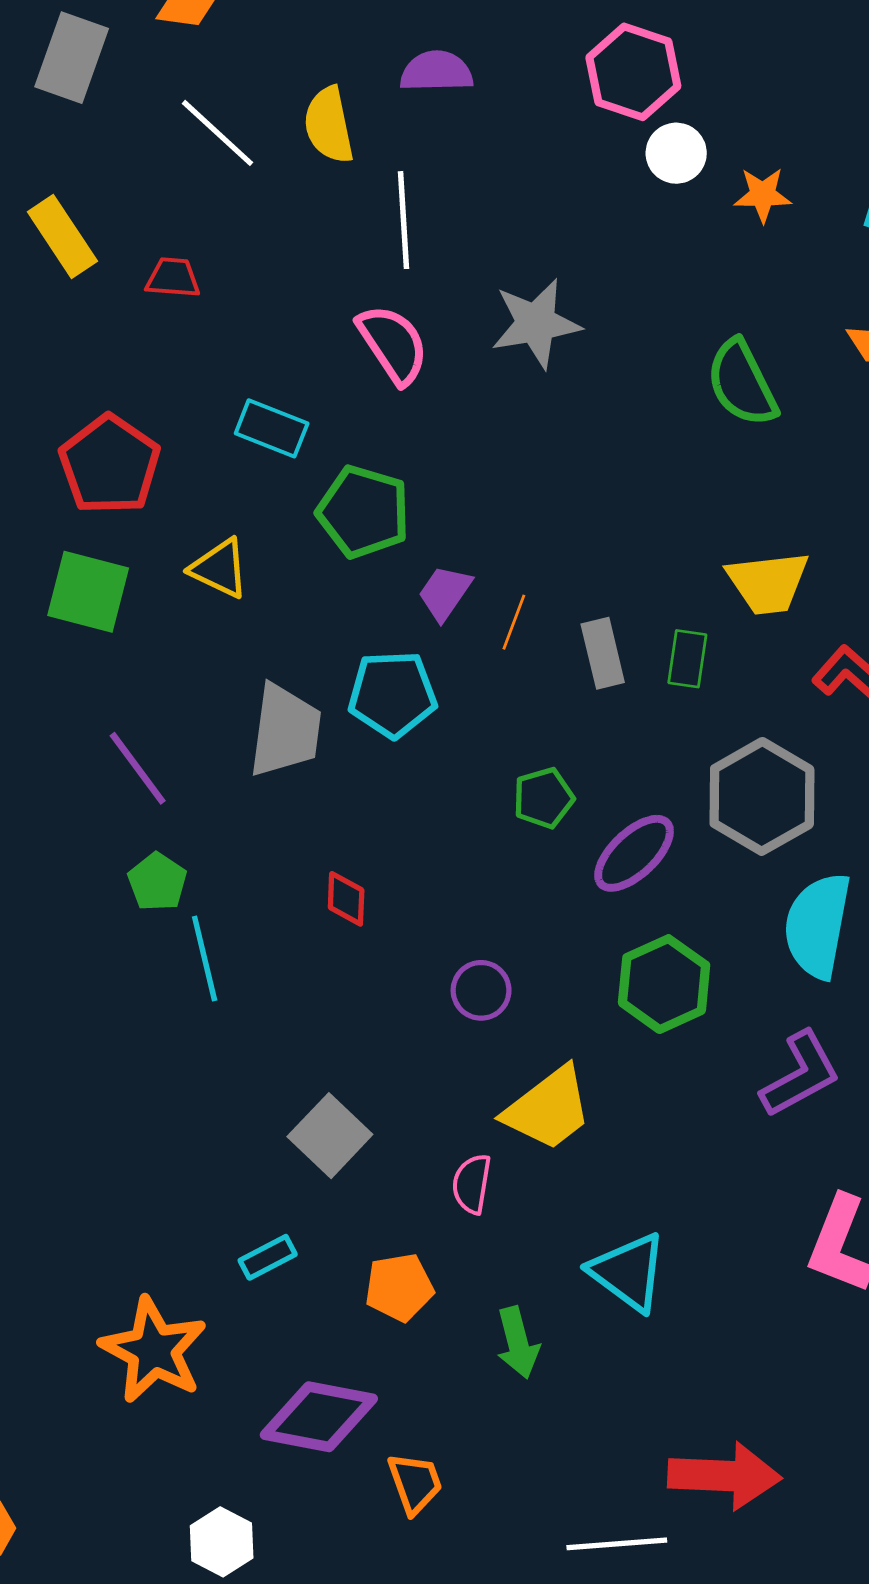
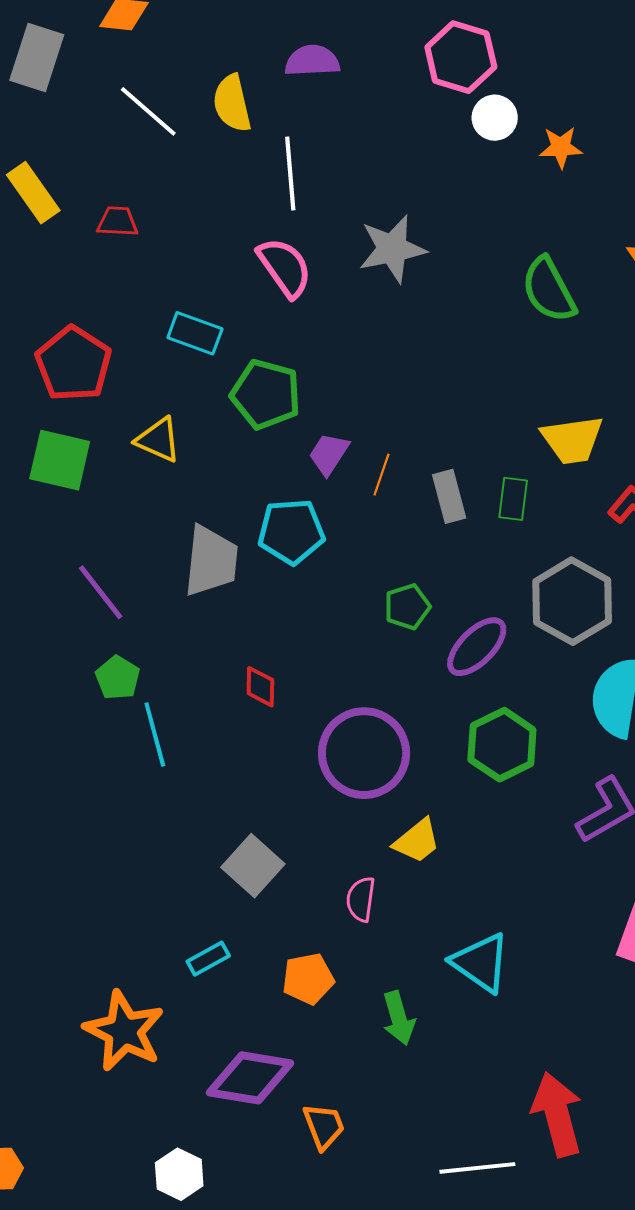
purple circle: (481, 990) -> (364, 753), size x2.0
yellow trapezoid: (548, 1109) -> (417, 841), size x0.7
red arrow: (725, 1476) -> (557, 1114), turned -106

